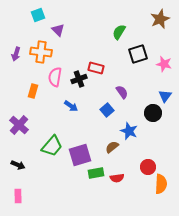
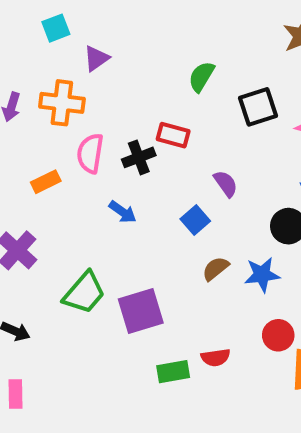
purple triangle: (58, 30) -> (96, 58), turned 40
green semicircle: (119, 32) -> (201, 77), moved
orange rectangle: (33, 91) -> (46, 182), turned 48
blue star: (129, 131) -> (262, 275), moved, turned -30
brown semicircle: (112, 147) -> (216, 269), moved
green rectangle: (96, 173) -> (173, 372), moved

